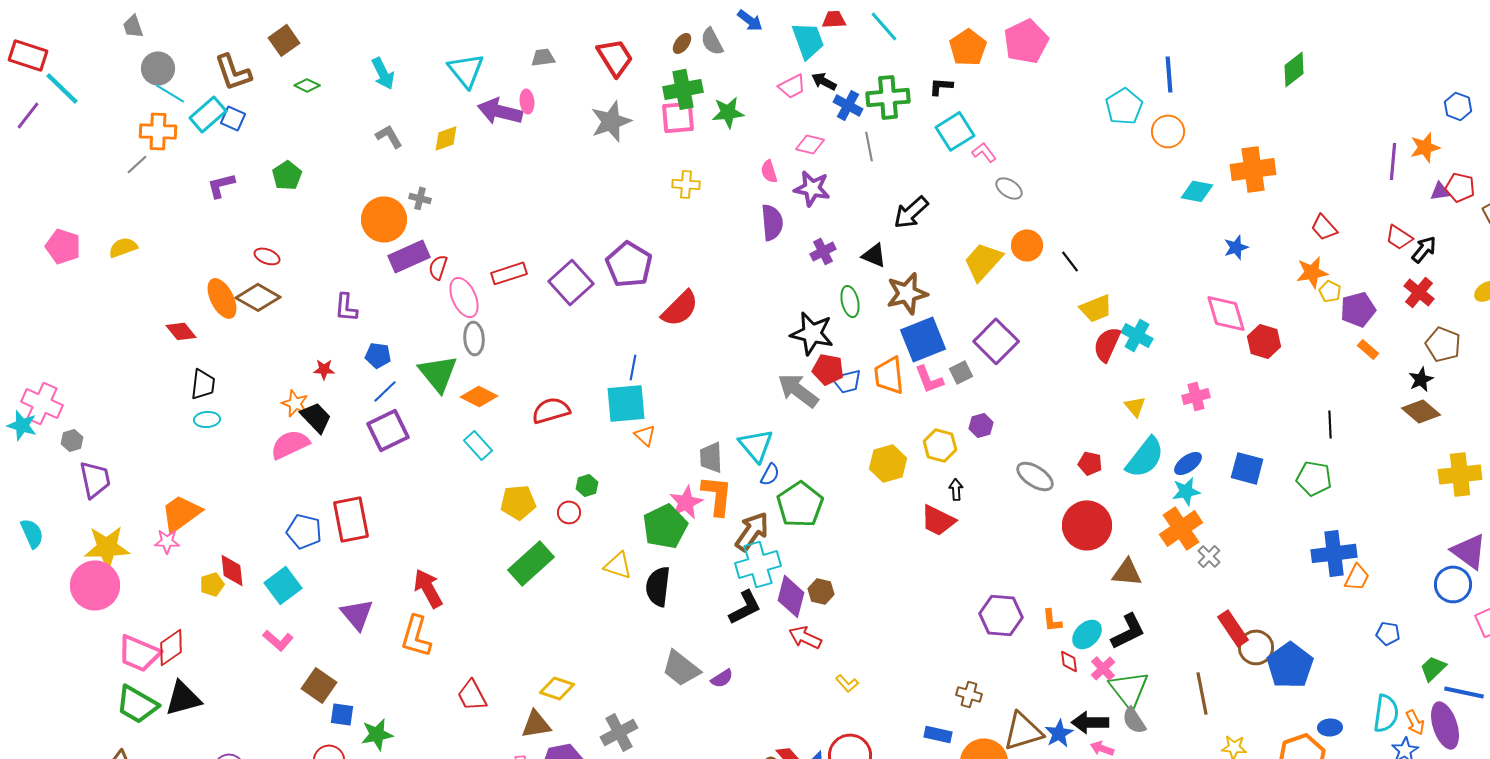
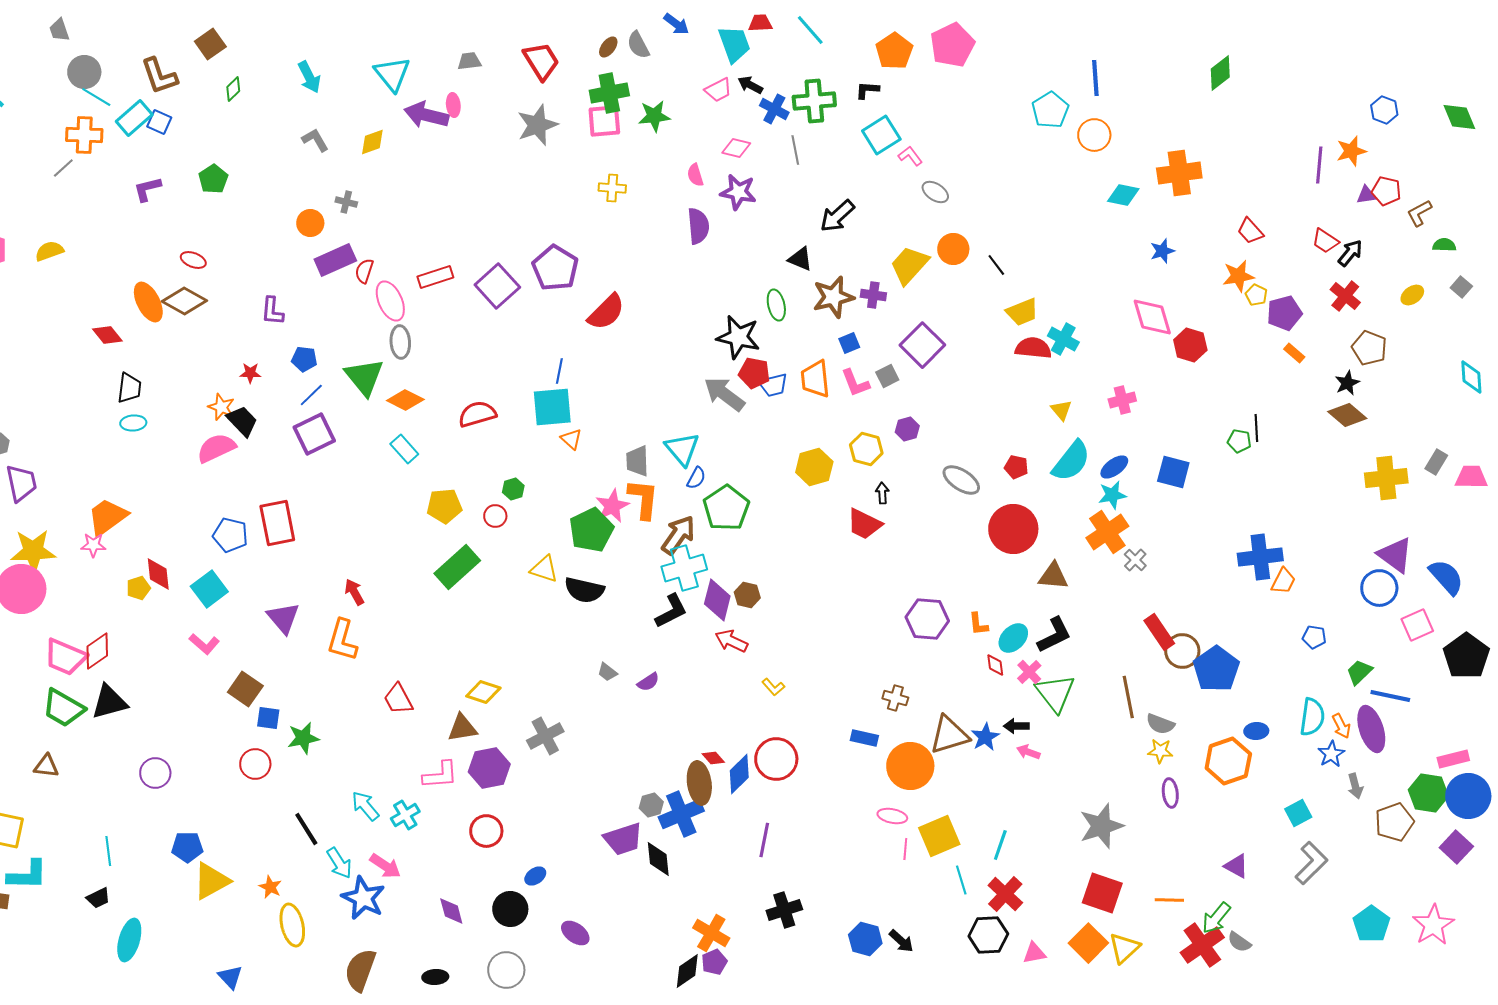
green diamond: (307, 85) -> (233, 89), turned -70
orange circle: (384, 219) -> (310, 223), size x0.6
purple cross: (823, 251) -> (873, 295), moved, turned 35
blue square: (923, 339) -> (849, 343), size x0.5
red semicircle: (1107, 344) -> (1033, 348), turned 72
green pentagon: (1314, 478) -> (1239, 441), moved, size x0.7
black semicircle: (658, 586) -> (584, 590), turned -84
red arrow: (428, 588) -> (354, 592), size x0.7
gray trapezoid: (681, 668) -> (607, 672), size x0.5
gray semicircle: (1134, 720) -> (1160, 724), moved, turned -36
black arrow: (1090, 722) -> (1016, 726), size x0.7

